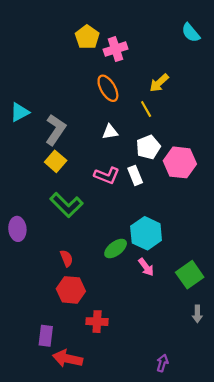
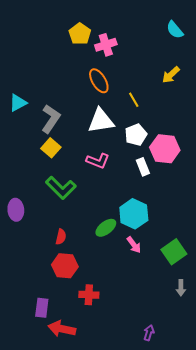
yellow arrow: (159, 83) -> (171, 75), moved
white triangle: (110, 132) -> (101, 121), size x1.8
white rectangle: (135, 175) -> (143, 167), moved
red semicircle: (66, 258) -> (61, 237), turned 35

